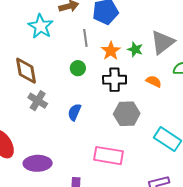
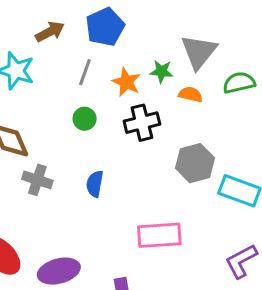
gray line: (85, 38) -> (85, 72), turned 42
orange semicircle: (154, 81) -> (191, 94), moved
gray hexagon: (127, 114) -> (195, 163), moved

